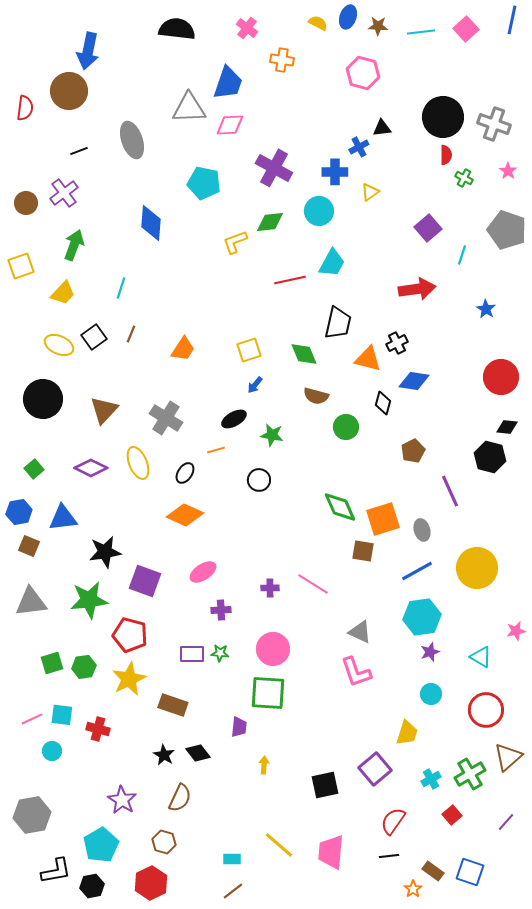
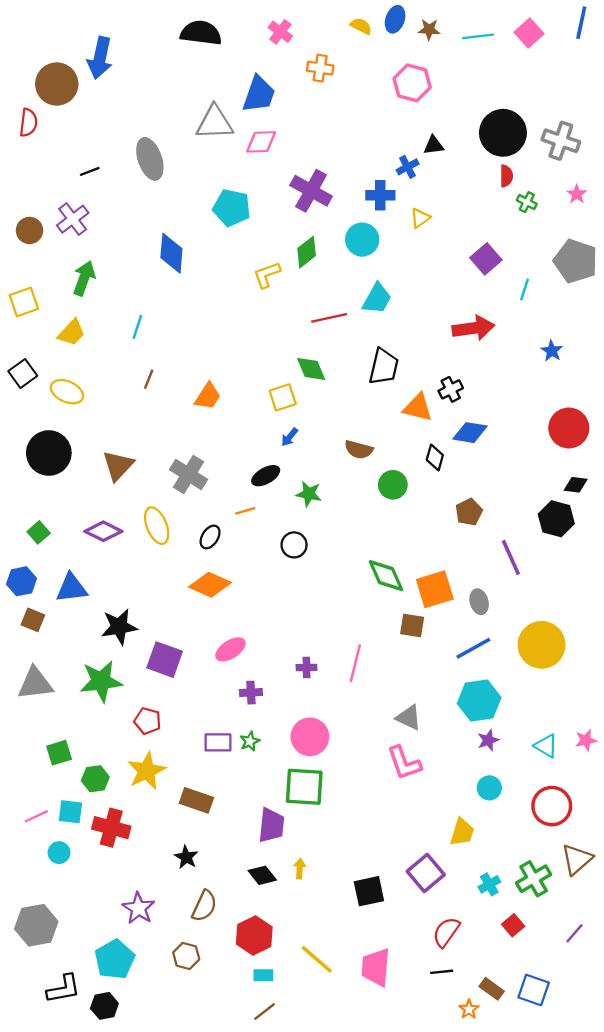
brown circle: (69, 91) -> (57, 84), moved
green diamond: (270, 222) -> (307, 252), turned -32
black square: (94, 337) -> (23, 374), moved
green diamond: (304, 354) -> (311, 369), moved
pink line: (313, 584) -> (355, 663), turned 72
pink star: (516, 631) -> (586, 740), moved
red pentagon: (130, 635) -> (148, 721), size x0.7
green star: (220, 653) -> (250, 741), turned -30
green hexagon: (84, 667) -> (95, 779), moved
purple trapezoid: (239, 727) -> (271, 825), size x1.5
red cross: (98, 729) -> (111, 828), size x1.4
black diamond: (198, 753) -> (262, 875), moved
red hexagon: (151, 883) -> (254, 935), moved

